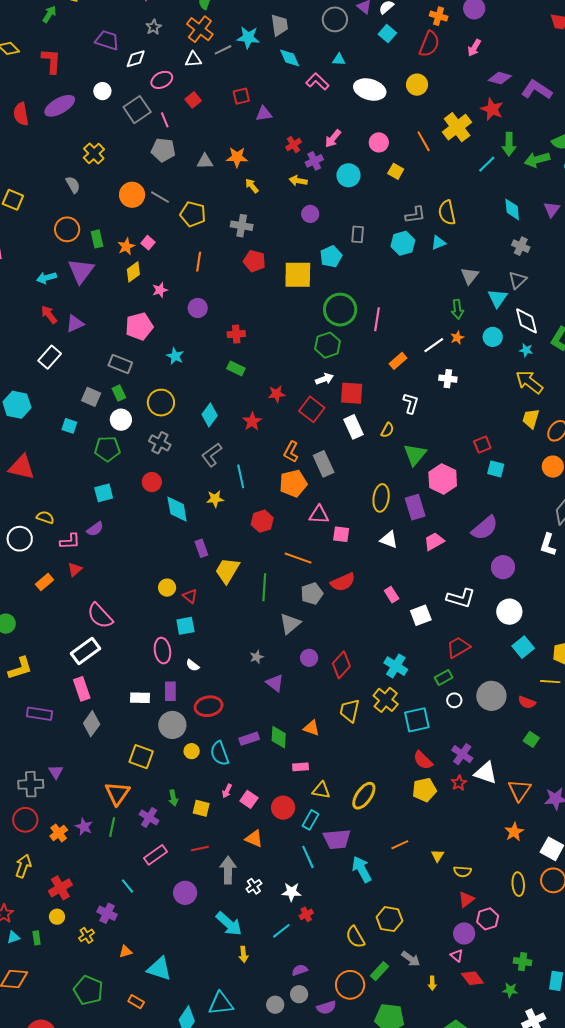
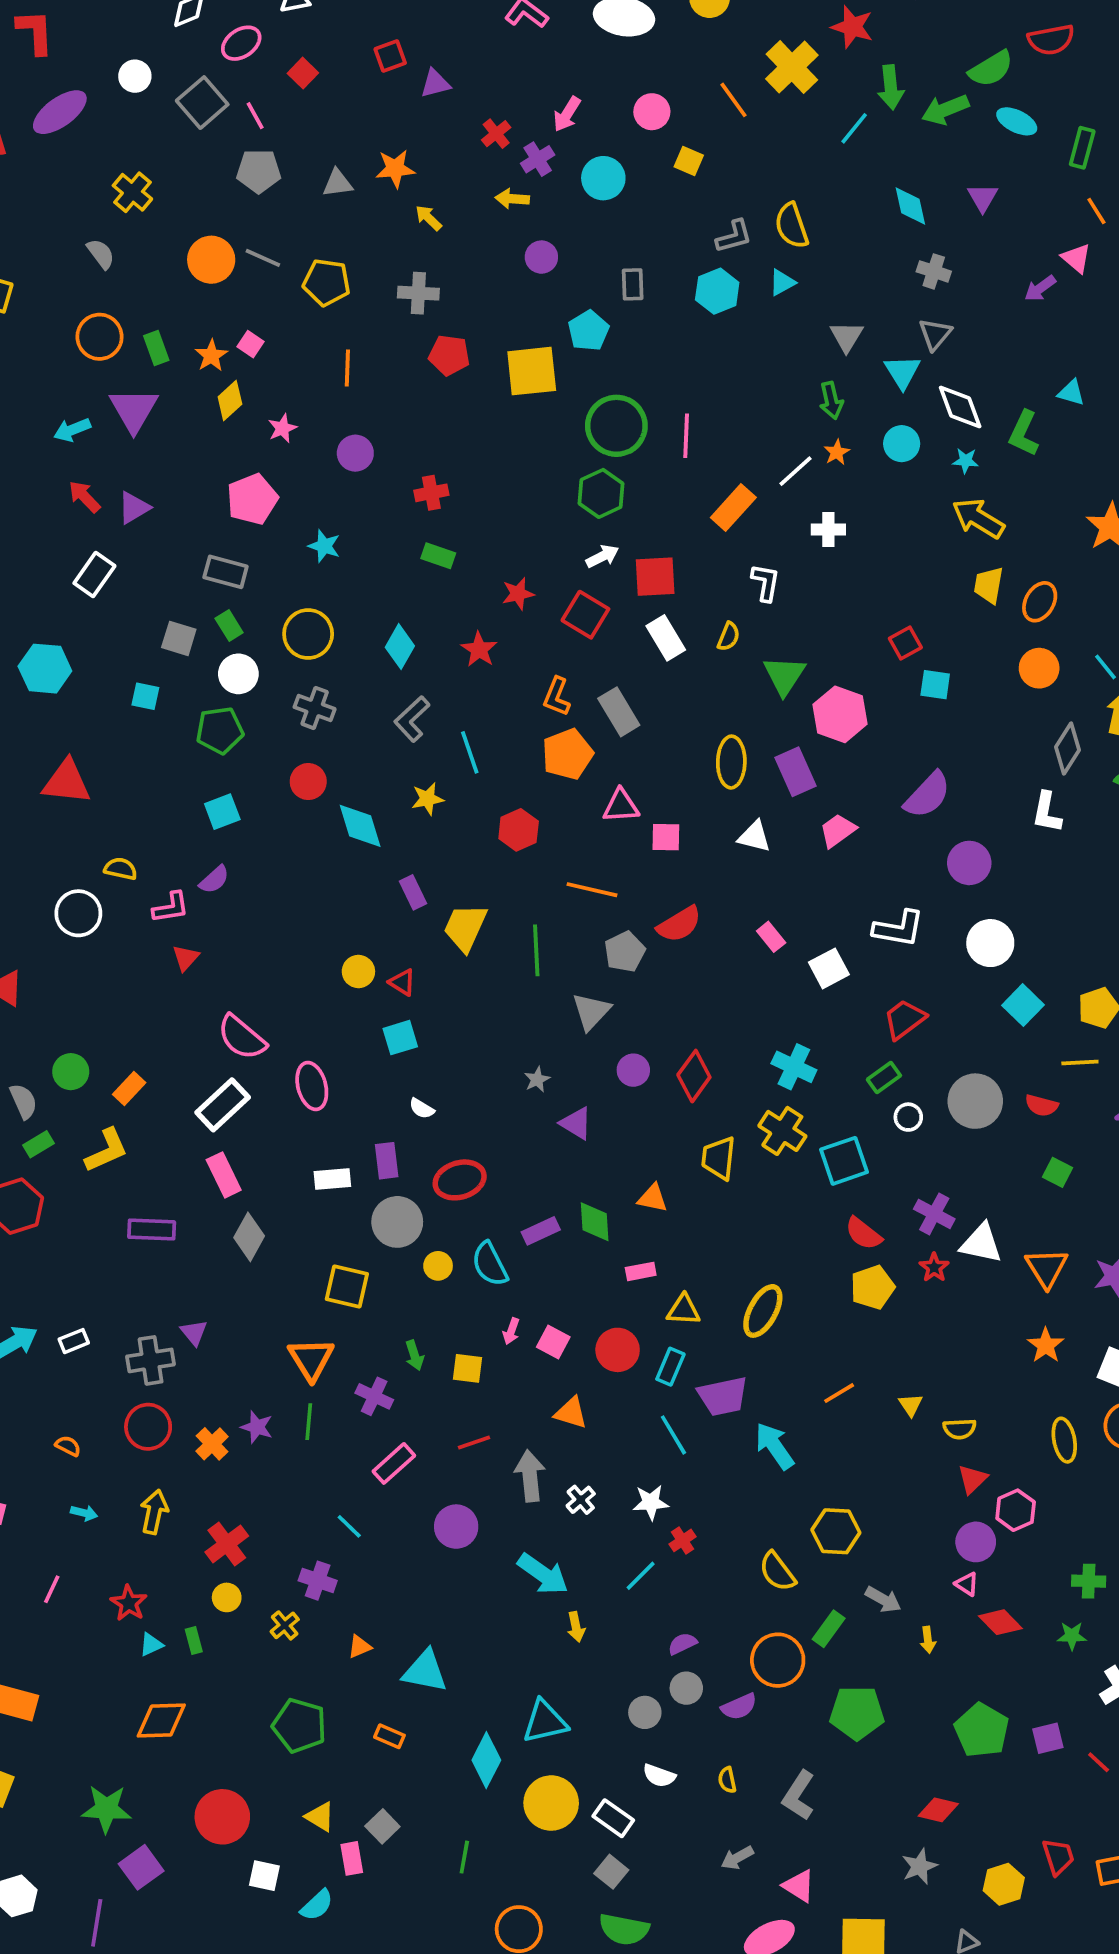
orange rectangle: (398, 361) -> (733, 508), size x1.4
orange rectangle: (44, 582) -> (129, 1089), moved
pink ellipse: (162, 651) -> (312, 1086), moved

